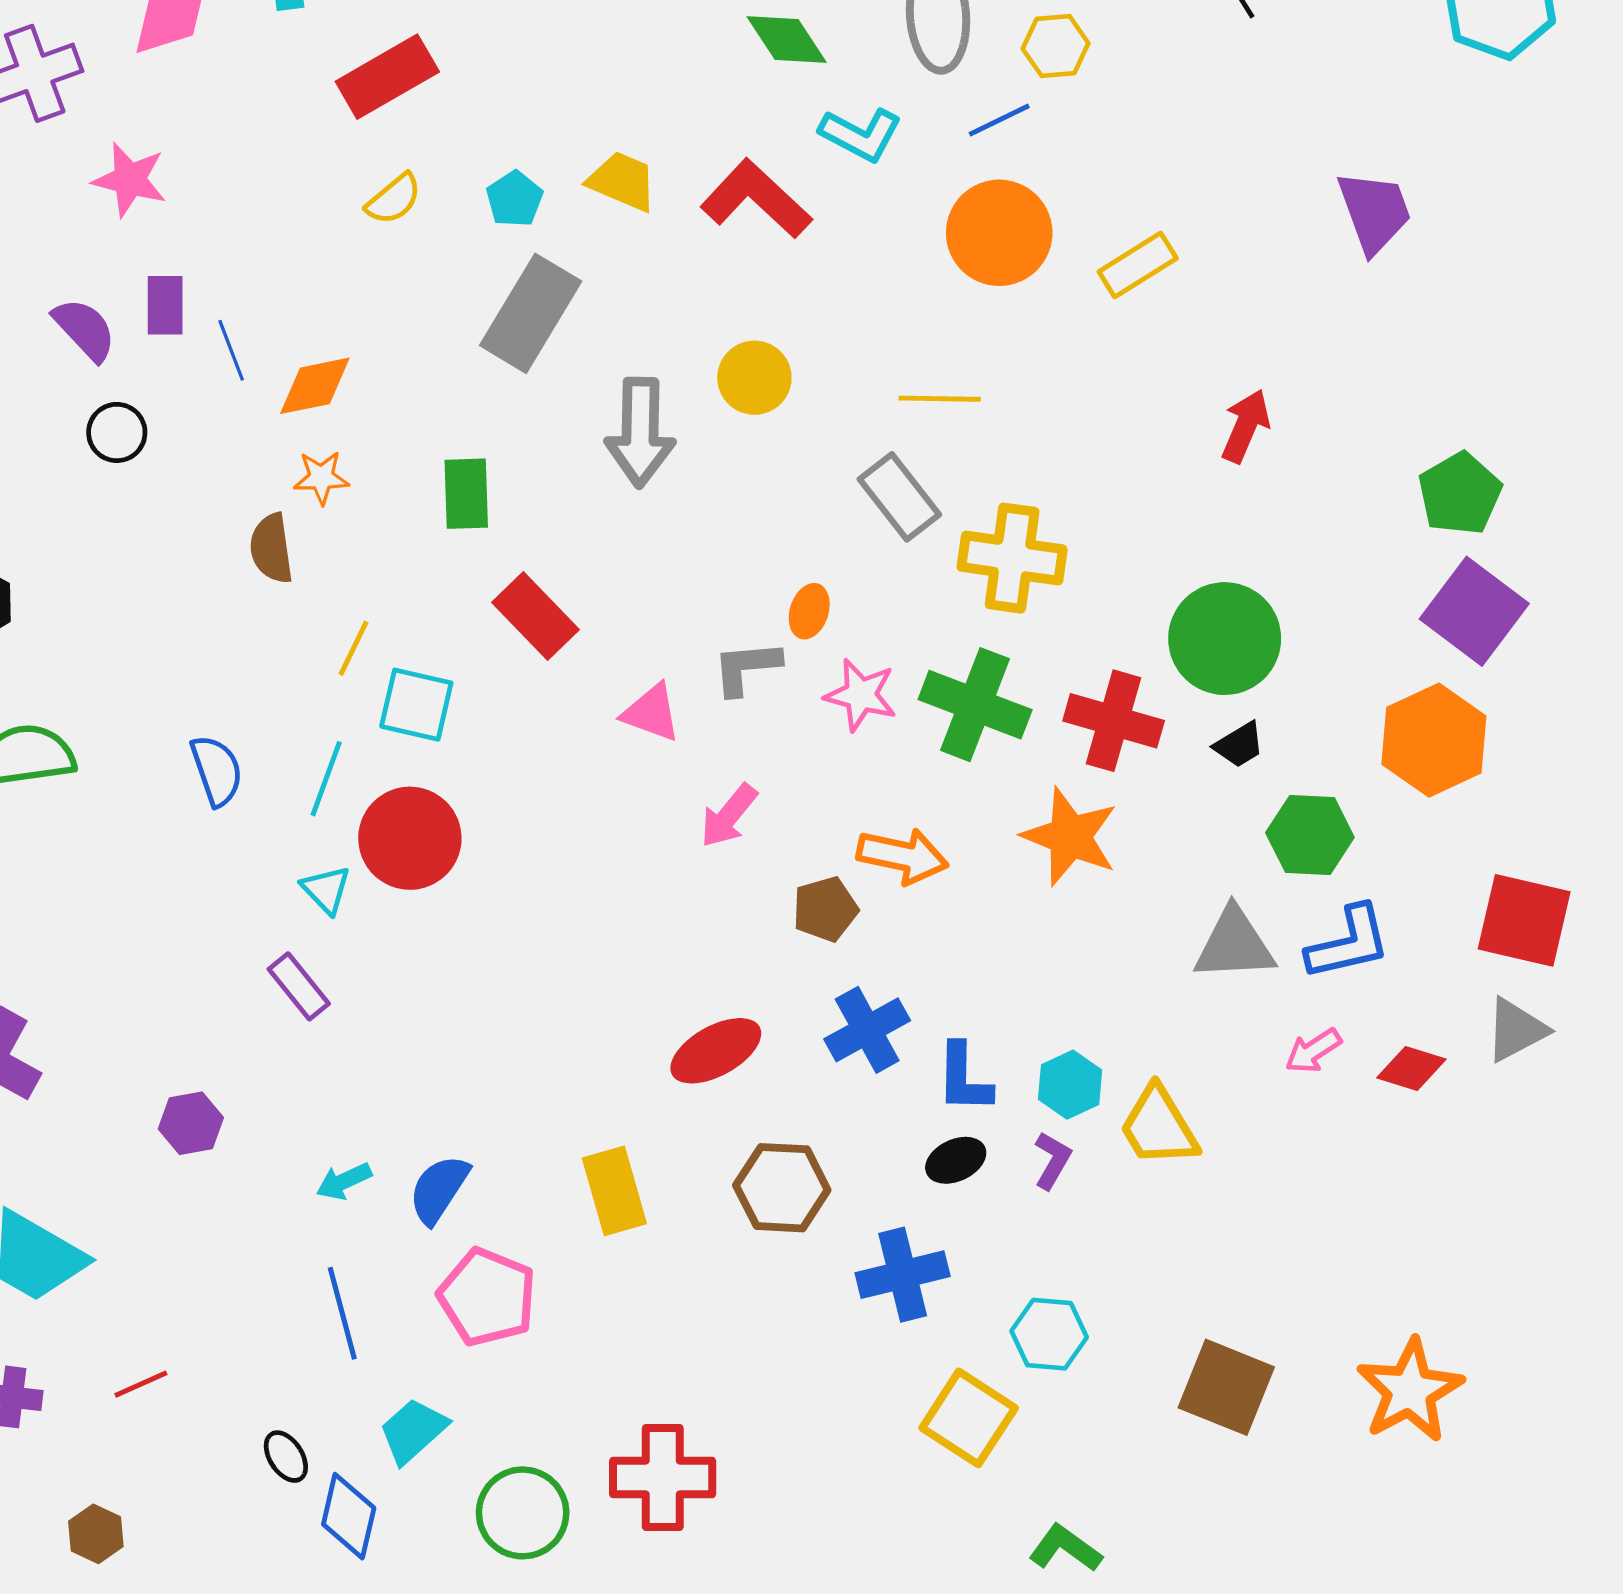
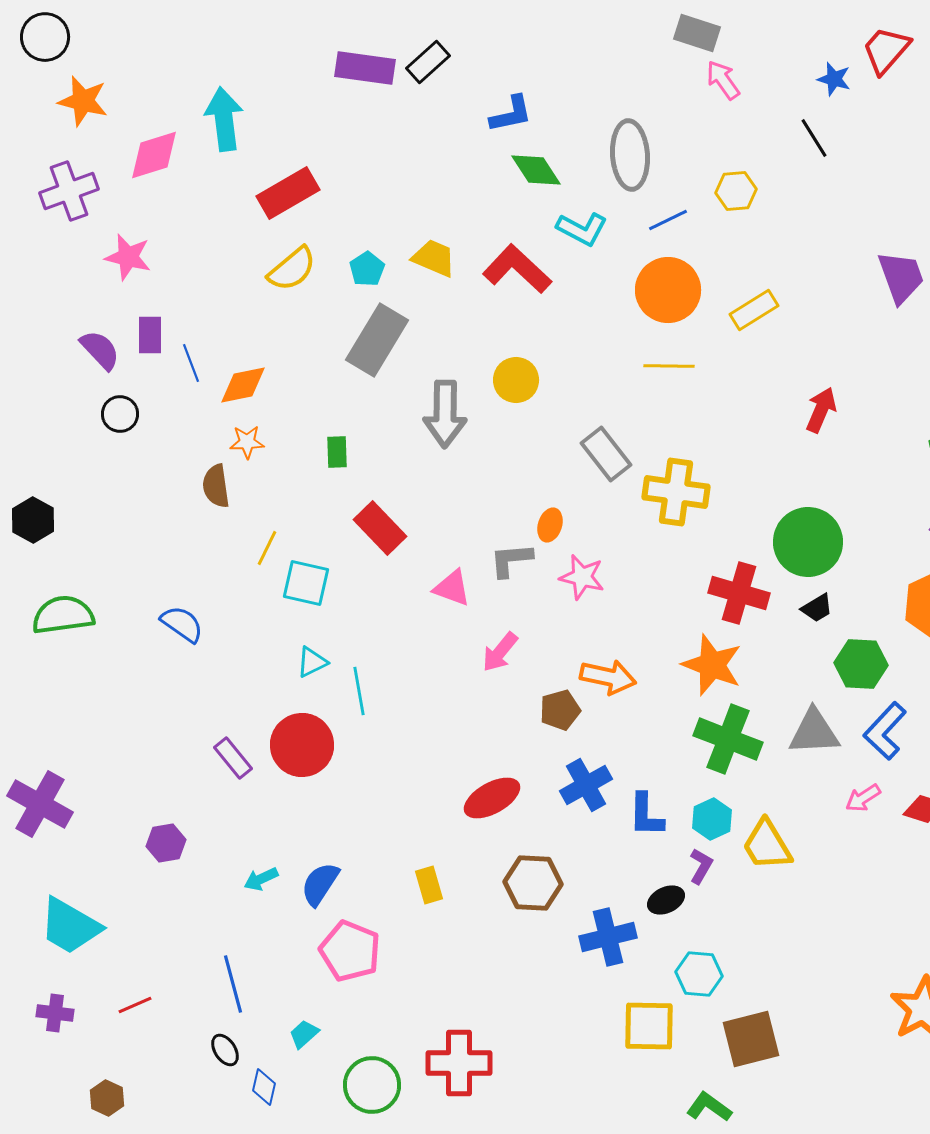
yellow hexagon: (1056, 46) -> (736, 191), moved
yellow semicircle: (394, 199) -> (292, 269), size x1.4
yellow line: (940, 399) -> (669, 366), moved
green rectangle: (466, 494) -> (337, 452), size x0.7
green cross: (975, 705) -> (728, 739), moved
blue semicircle: (217, 771) -> (182, 624), turned -36
cyan line: (326, 779) -> (359, 691), moved, turned -30
red circle: (410, 838) -> (302, 745), moved
cyan triangle: (326, 890) -> (312, 662), moved, turned 48
blue L-shape: (1349, 943) -> (885, 731), turned 146
black ellipse: (956, 1160) -> (666, 900), moved
yellow rectangle: (614, 1191) -> (429, 885), size x0.7
blue line: (342, 1313) -> (233, 984), moved
brown square: (1226, 1387) -> (751, 1039), moved, turned -36
yellow square: (969, 1418) -> (649, 1026), turned -32
cyan trapezoid: (413, 1431) -> (304, 1034), size x0.7
blue diamond: (349, 1516) -> (264, 1087), size x0.7

